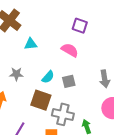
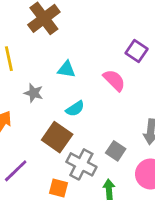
cyan triangle: (31, 44) -> (66, 69), moved
gray square: (69, 81) -> (116, 151), moved, turned 32

